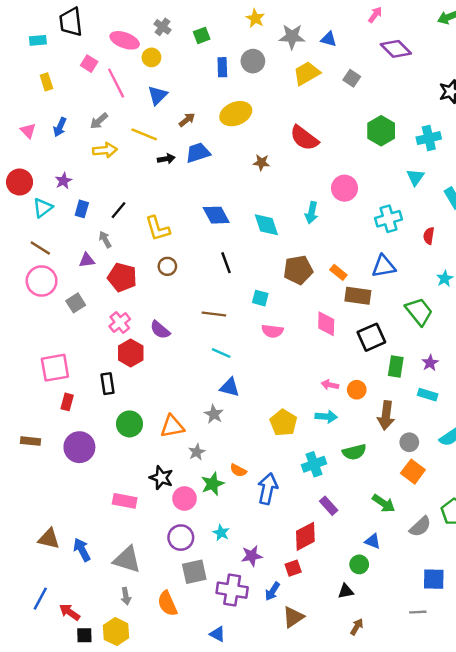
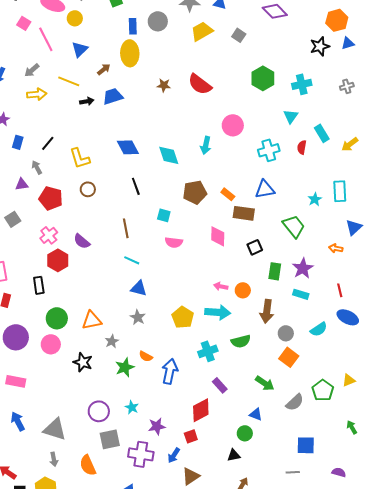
yellow ellipse: (236, 114) -> (130, 53), moved, turned -70
brown star: (261, 162) -> (164, 85), moved
red semicircle: (429, 236) -> (302, 147), moved
brown line: (214, 314) -> (126, 228), turned 72
black square: (371, 337) -> (255, 247), size x0.7
purple star: (430, 363) -> (303, 268), size x1.5
gray star: (214, 414) -> (138, 317), moved
cyan arrow: (326, 417) -> (218, 312), size x1.4
pink circle: (184, 498) -> (51, 344), moved
pink rectangle: (125, 501) -> (16, 381), moved

